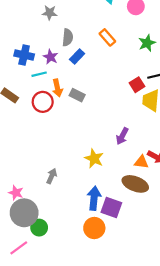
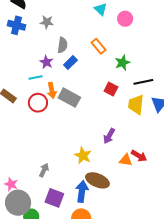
green star: (147, 43) -> (122, 63), moved
blue cross: (24, 55) -> (17, 25), moved
red square: (137, 85) -> (111, 89), moved, turned -32
gray rectangle: (77, 95) -> (69, 98), size x1.5
brown ellipse: (135, 184) -> (97, 180), moved
purple square: (111, 208) -> (54, 198), moved

